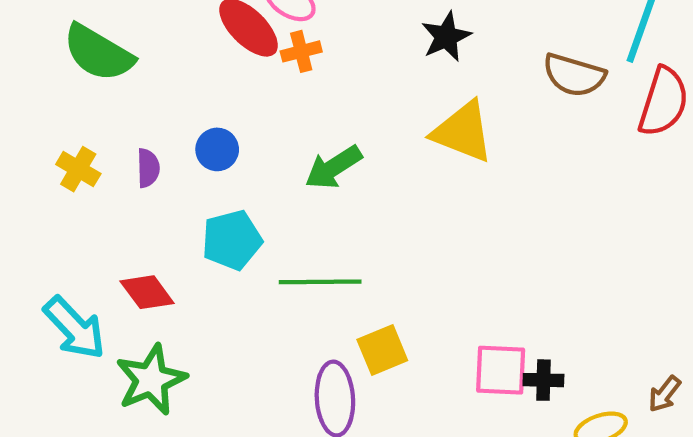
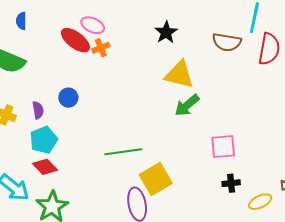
green arrow: (333, 167) -> (187, 105), moved
cyan pentagon: (232, 240) -> (44, 140), moved
yellow square: (382, 350) -> (156, 179), size x1.4
pink square: (501, 370) -> (223, 147), moved

